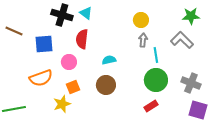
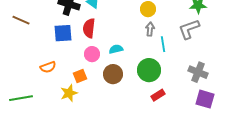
gray L-shape: (182, 40) -> (189, 29), turned -65
blue square: (44, 44) -> (63, 33), moved
pink circle: (69, 62) -> (92, 54), moved
orange semicircle: (41, 78) -> (48, 67), size x0.7
green circle: (156, 80) -> (149, 70), moved

